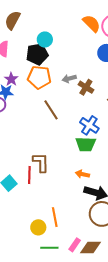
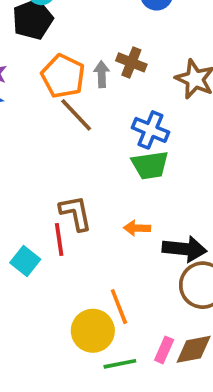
orange pentagon: (39, 77) -> (63, 76), moved, turned 30
gray arrow: (69, 79) -> (102, 74), moved, turned 112
orange arrow: (82, 174) -> (137, 228), moved
yellow circle: (38, 227) -> (93, 331), size x1.5

